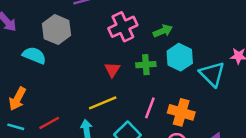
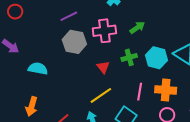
pink cross: (123, 27) -> (104, 31), turned 30
gray hexagon: (57, 30) -> (74, 42), moved
cyan hexagon: (180, 57) -> (156, 58), moved

